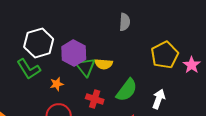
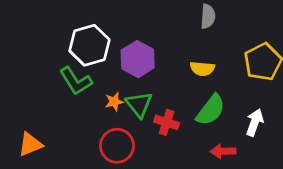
yellow semicircle: (104, 64) -> (202, 69), moved
green triangle: (86, 67) -> (139, 104), moved

